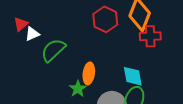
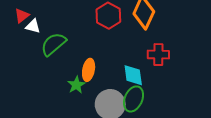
white triangle: (32, 34) -> (33, 26), turned 35
red cross: (150, 36) -> (158, 55), moved

